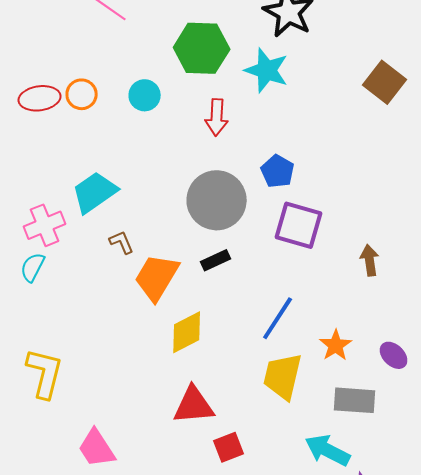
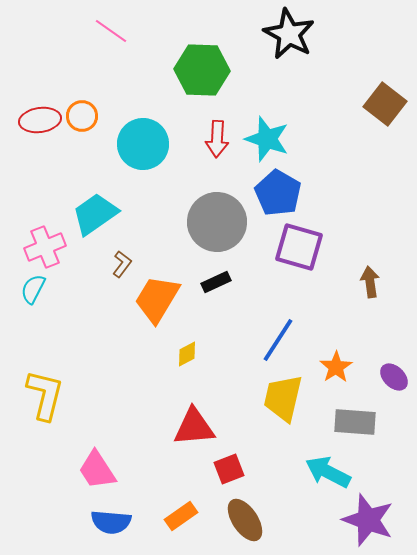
cyan star: (267, 70) -> (267, 139), moved
cyan circle: (145, 95) -> (143, 144), moved, size x1.6
blue pentagon: (278, 171) -> (278, 193), size x1.4
brown L-shape: (122, 242) -> (122, 264), turned 60
yellow diamond: (187, 332) -> (187, 354), size x0.6

